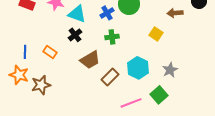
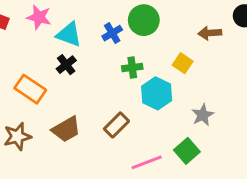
green cross: (112, 37) -> (132, 68), moved
orange rectangle: (50, 52) -> (30, 89), size x1.5
brown trapezoid: (90, 60) -> (66, 129), moved
cyan hexagon: (138, 68) -> (157, 93), moved

